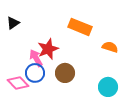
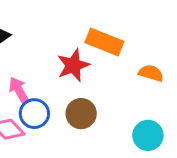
red star: (48, 49) -> (73, 65), moved
pink arrow: (36, 58) -> (19, 90), moved

